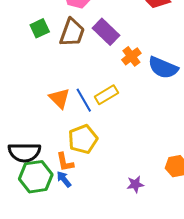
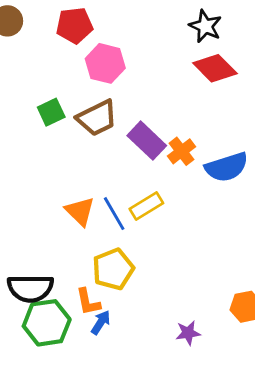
purple rectangle: (106, 32) -> (147, 141), moved
brown trapezoid: (72, 33) -> (97, 118), turned 44
blue semicircle: (163, 68) -> (227, 167), turned -40
blue arrow: (64, 179) -> (101, 322), moved, turned 72

